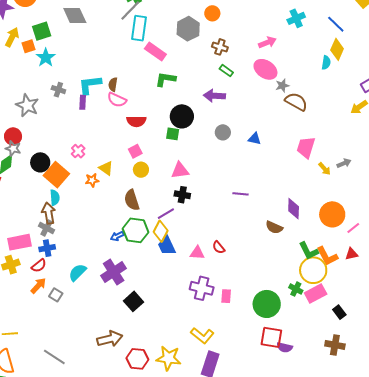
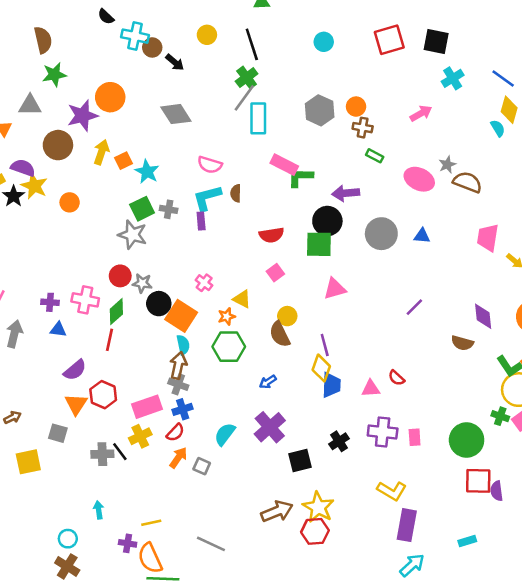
orange circle: (212, 13) -> (356, 107), moved
green square: (42, 31) -> (142, 209), moved
pink rectangle: (155, 51) -> (284, 165), moved
cyan semicircle: (326, 63) -> (498, 128), turned -32
pink ellipse: (265, 69) -> (419, 179), moved
purple arrow: (214, 96) -> (346, 193), moved
pink semicircle: (117, 100) -> (210, 165), moved
gray circle: (223, 132) -> (381, 234), size x1.6
green square: (173, 134) -> (319, 244), size x1.6
gray star: (13, 148) -> (142, 283), moved
yellow circle: (141, 170) -> (287, 316), moved
purple line: (240, 194) -> (414, 307), turned -42
black cross: (182, 195) -> (339, 441), moved, turned -35
brown arrow: (49, 213) -> (178, 365), turned 30
purple line: (166, 214) -> (325, 345), turned -66
green hexagon: (136, 230) -> (229, 347), moved
blue trapezoid: (167, 246) -> (331, 385), turned -145
black square: (134, 301) -> (300, 460), turned 36
purple semicircle: (285, 347) -> (497, 491), turned 77
yellow star: (169, 358) -> (318, 507), moved, turned 30

